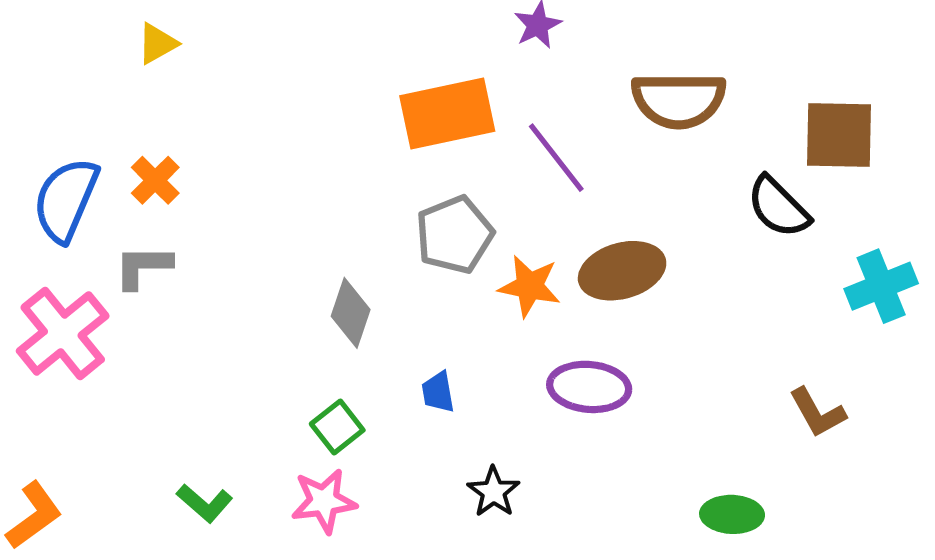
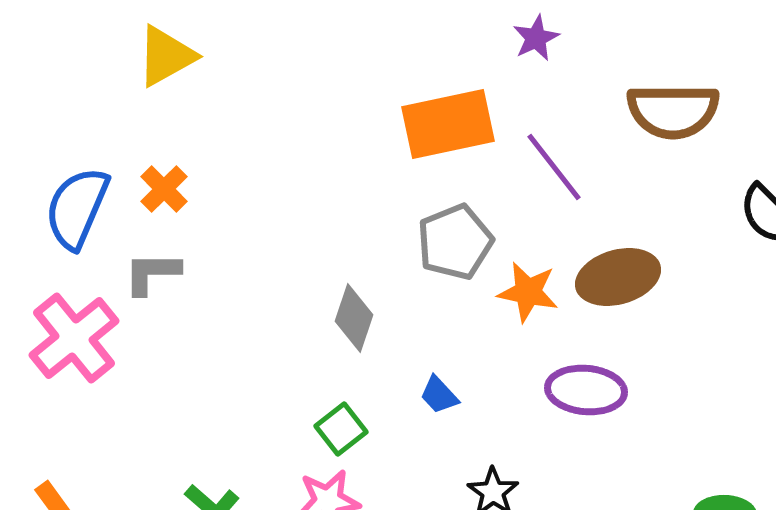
yellow triangle: (157, 44) -> (166, 56), size x1.5
blue trapezoid: (438, 392) -> (439, 395), turned -33

